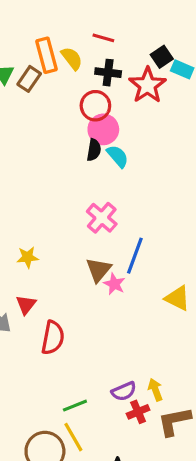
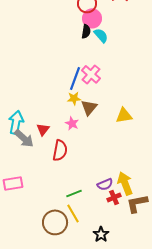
blue line: (135, 256) -> (75, 78), moved
yellow star: (28, 257) -> (74, 98), moved
pink star: (114, 284) -> (72, 123), moved
yellow triangle: (177, 298) -> (124, 115), moved, turned -36
yellow arrow: (155, 390) -> (125, 183), size x1.6

